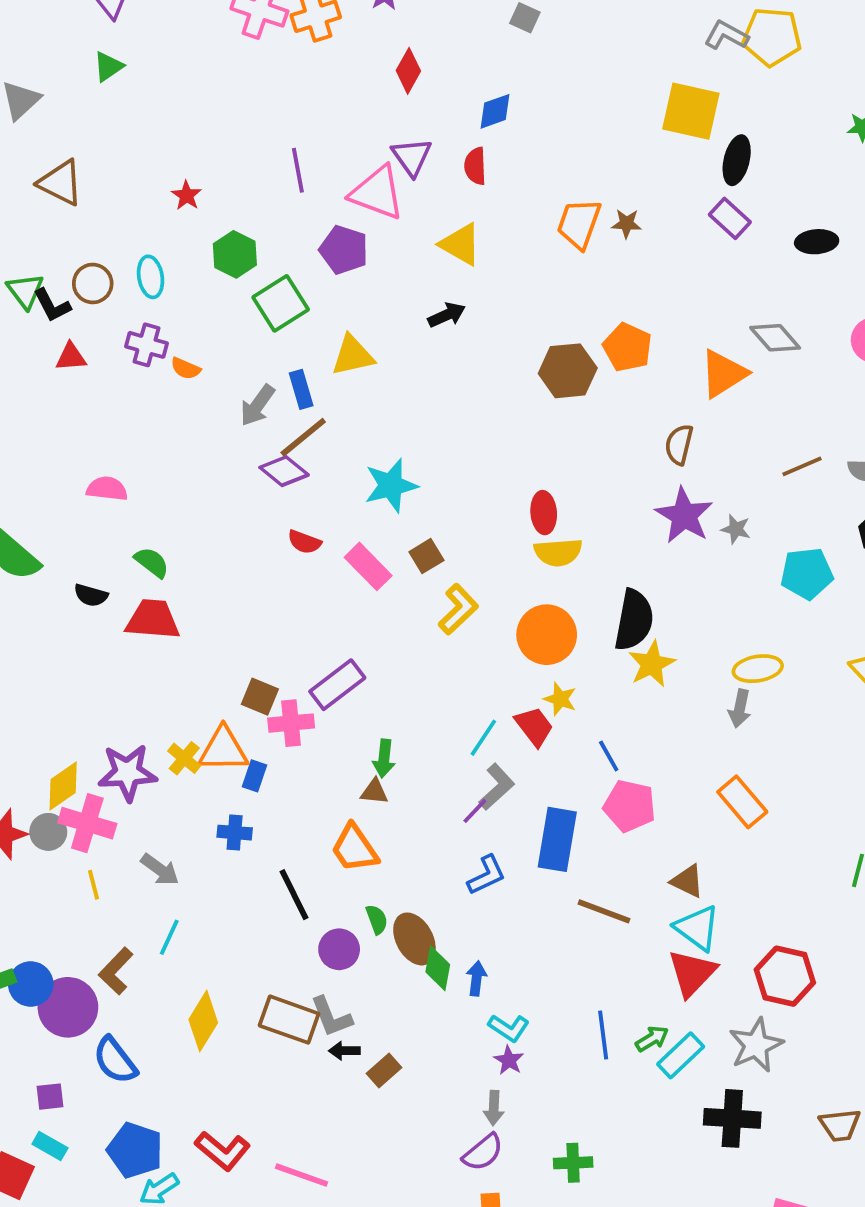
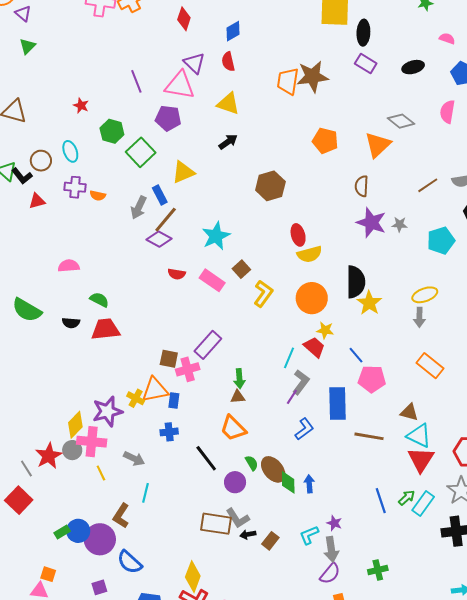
brown star: (627, 224) -> (313, 76), size x2.0
brown hexagon: (568, 371) -> (270, 186), moved
yellow diamond: (203, 1021) -> (193, 577), moved
cyan L-shape: (509, 1028) -> (309, 535), moved, turned 135
gray arrow: (494, 1108) -> (331, 549), size x1.4

